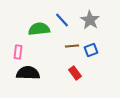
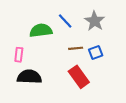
red rectangle: (75, 73) -> (79, 77), size x1.5

